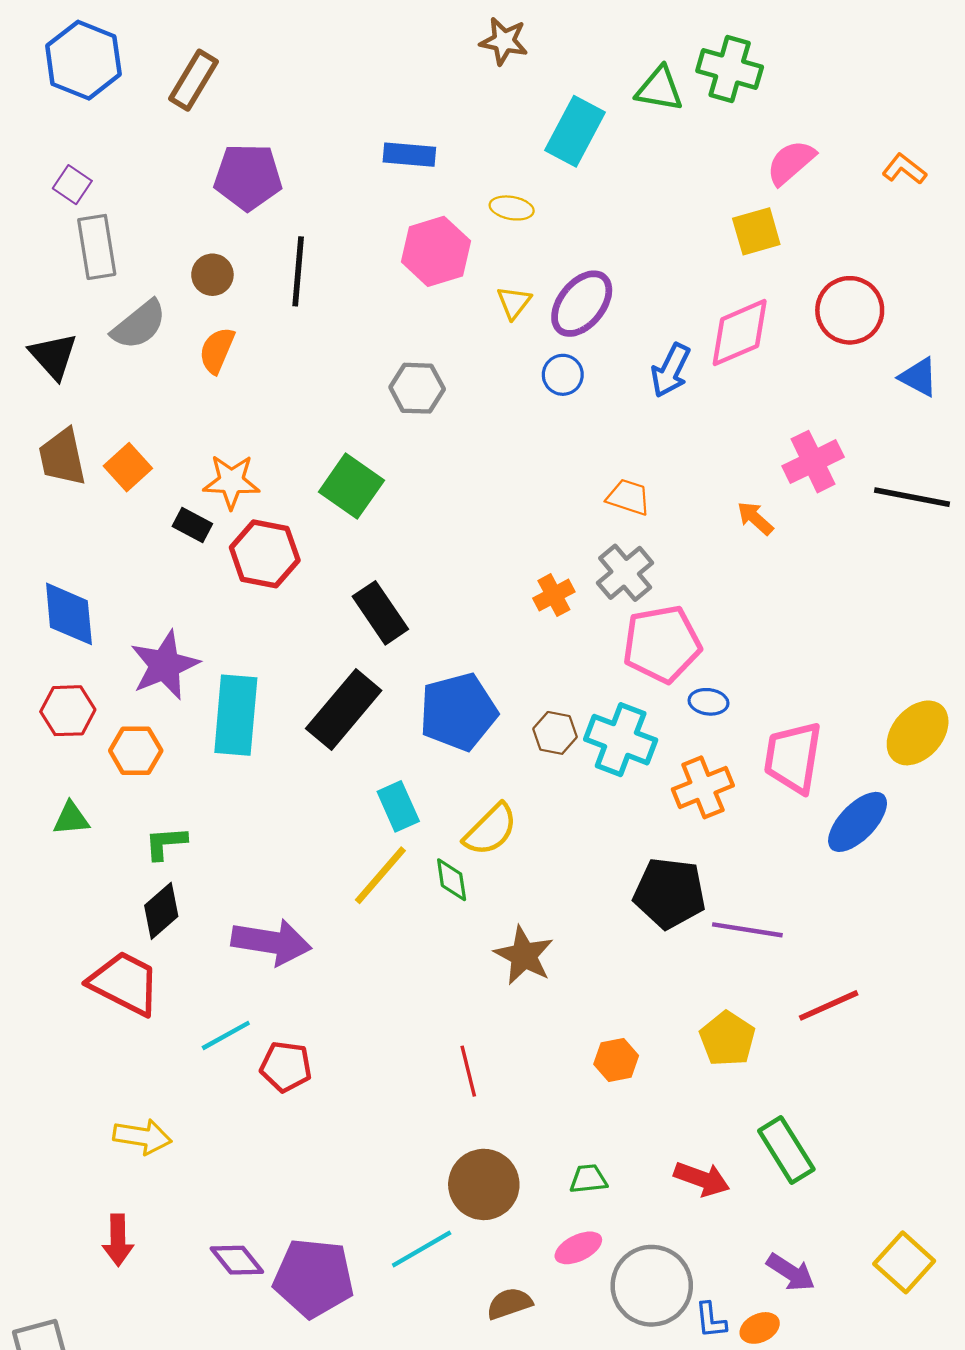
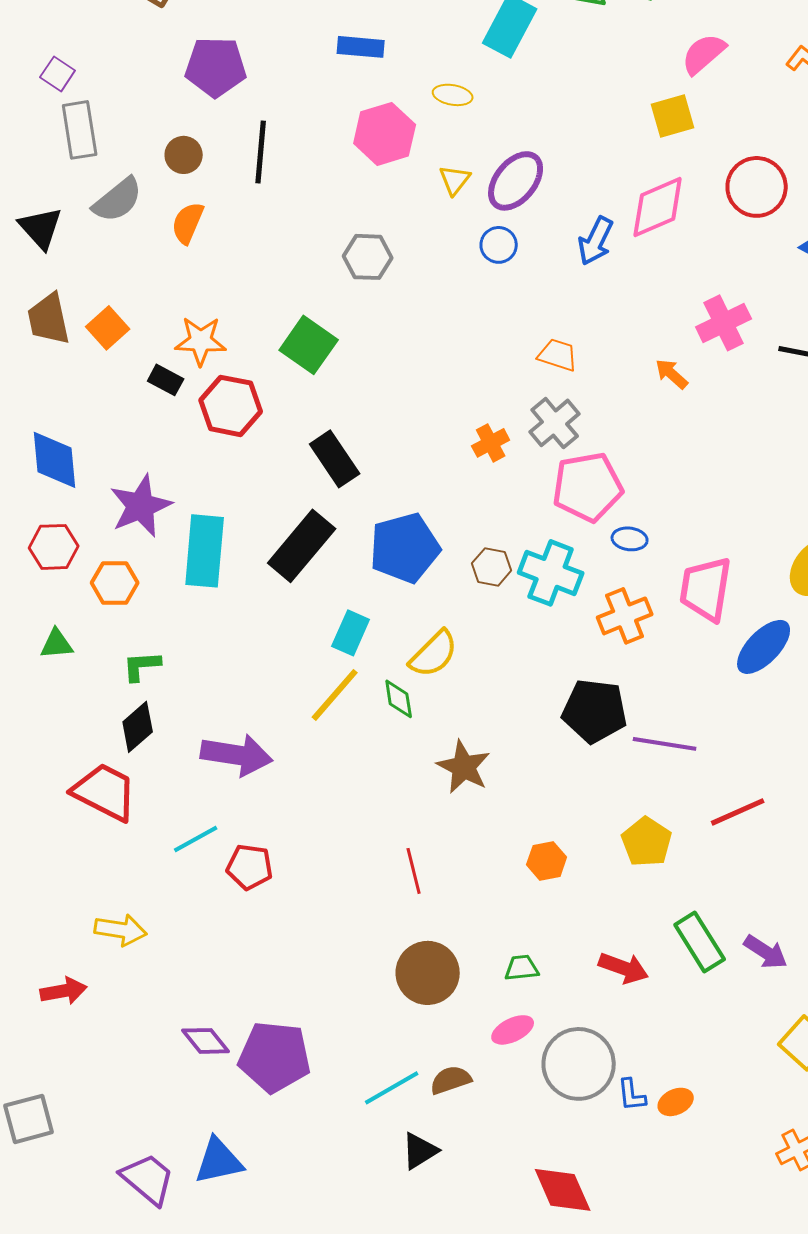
cyan rectangle: (398, 806) -> (351, 633), turned 48
red arrow: (118, 1240) -> (64, 991), moved, turned -99
cyan line: (422, 1249) -> (392, 1088), moved
purple arrow: (791, 1272) -> (766, 952), moved

